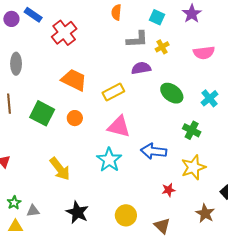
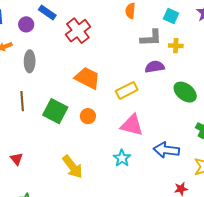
purple circle: (11, 19) -> (26, 24), moved
yellow cross: (162, 47) -> (176, 46), turned 32
cyan star: (109, 160) -> (122, 158), size x0.7

